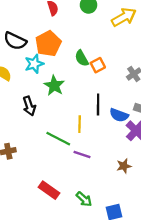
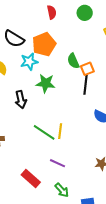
green star: (54, 86) -> (46, 83), turned -30
black line: (98, 104) -> (86, 85), moved
yellow line: (80, 124) -> (60, 131), moved
purple line: (82, 155) -> (57, 163), moved

